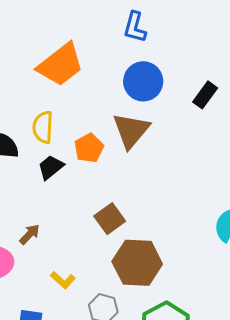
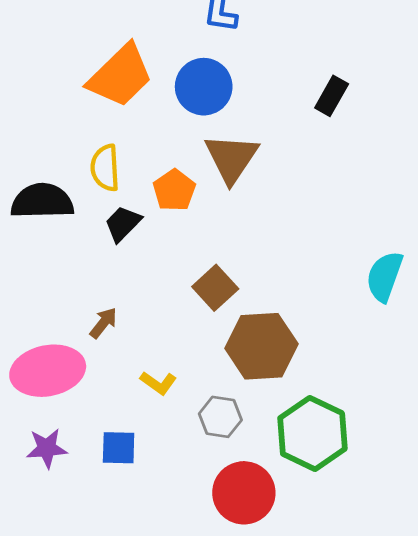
blue circle: (143, 81) -> (204, 87), moved

